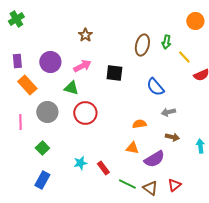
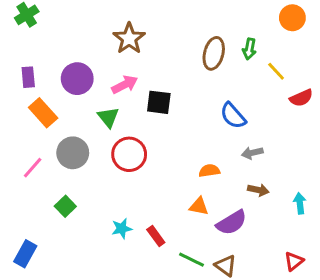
brown star: (85, 35) -> (129, 39), size x1.5
black square: (114, 73) -> (159, 102), moved
green triangle: (71, 88) -> (108, 117), turned 35
pink line: (20, 122) -> (33, 168), turned 42
blue rectangle: (42, 180) -> (25, 254), moved
red triangle: (174, 185) -> (294, 261), moved

